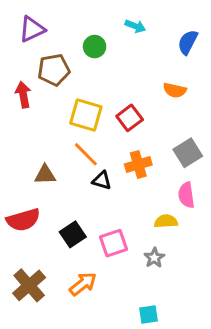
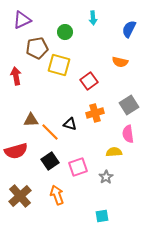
cyan arrow: (135, 26) -> (93, 18), turned 64
red arrow: (23, 95) -> (16, 76), moved
yellow square: (86, 115) -> (59, 65), moved
orange line: (86, 154) -> (50, 132), moved
orange arrow: (83, 284) -> (57, 195), turned -72

